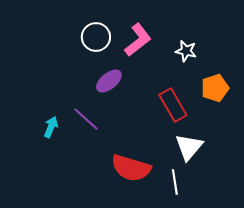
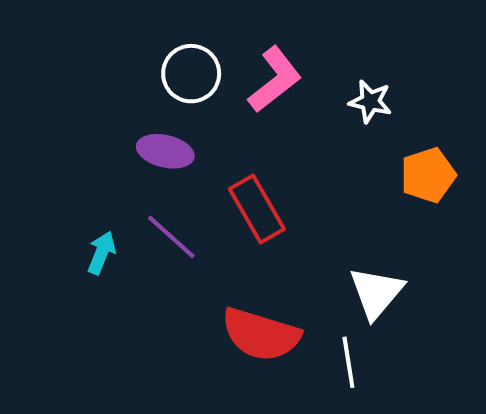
purple ellipse: (109, 81) -> (165, 151), moved, turned 52
red rectangle: (173, 105) -> (257, 209), moved

